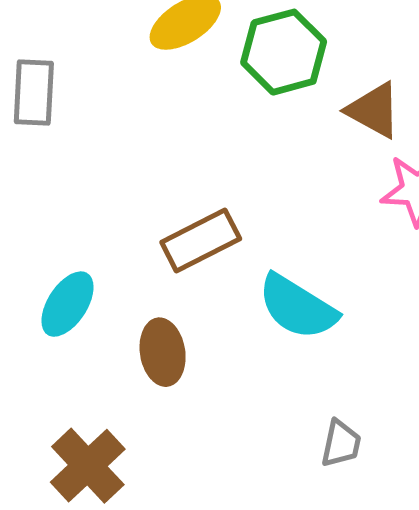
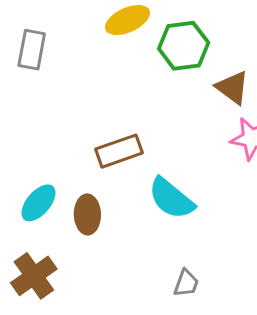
cyan ellipse: (68, 304) -> (39, 203), moved

